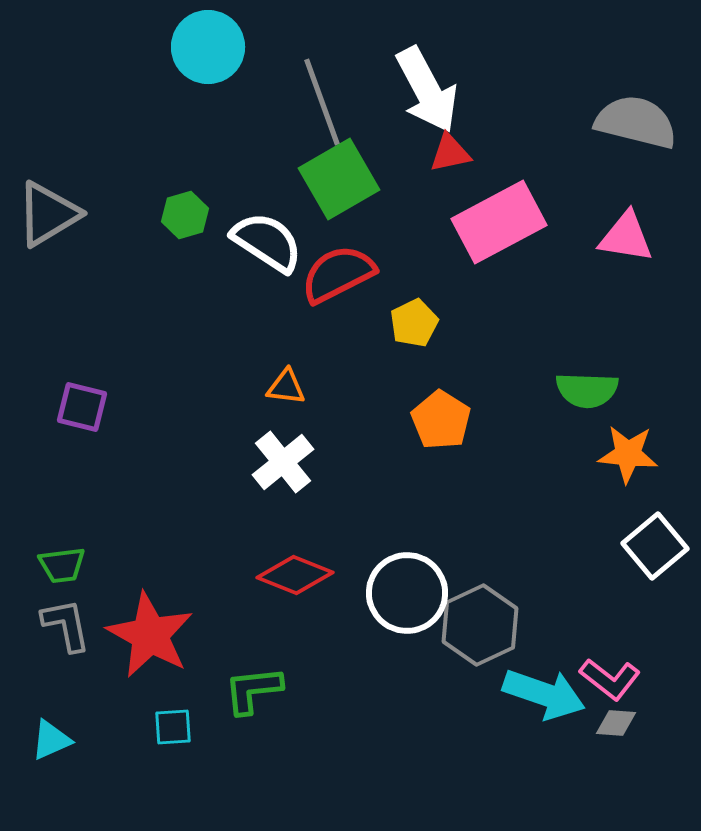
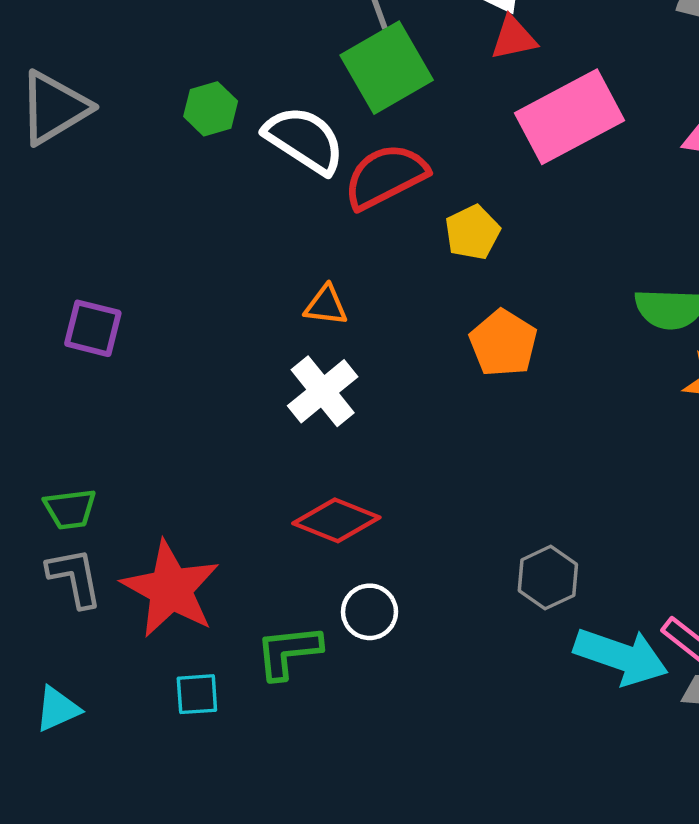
white circle: (407, 593) -> (370, 612), moved, size x0.6
gray hexagon: (480, 625) -> (548, 578), size x0.7

